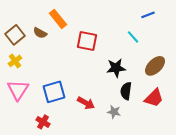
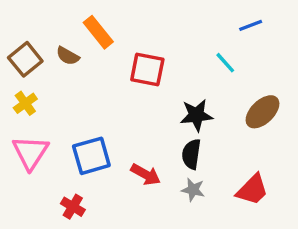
black semicircle: (126, 91) -> (191, 154), moved
red trapezoid: (154, 98) -> (252, 190), moved

